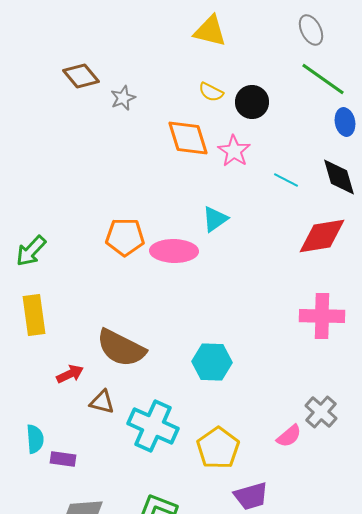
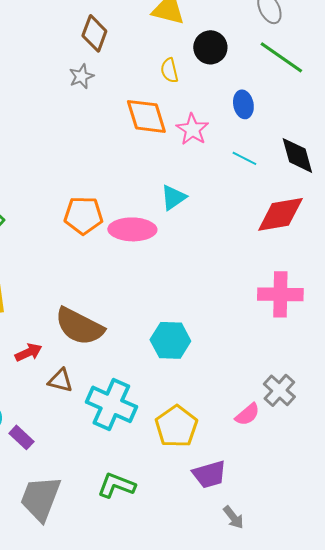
brown diamond: (81, 76) -> (94, 33), moved, turned 60
yellow semicircle: (211, 92) -> (169, 70), turned 50
black circle: (252, 102) -> (210, 47), moved
blue ellipse: (345, 122) -> (243, 104), moved
purple rectangle: (63, 459) -> (21, 437), turned 35

